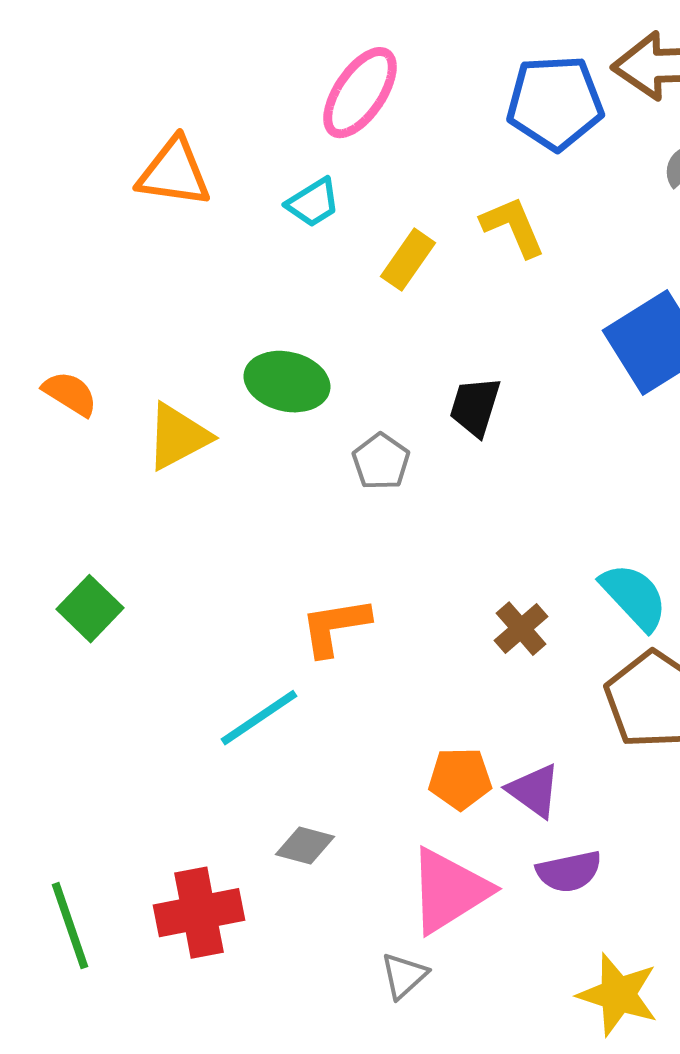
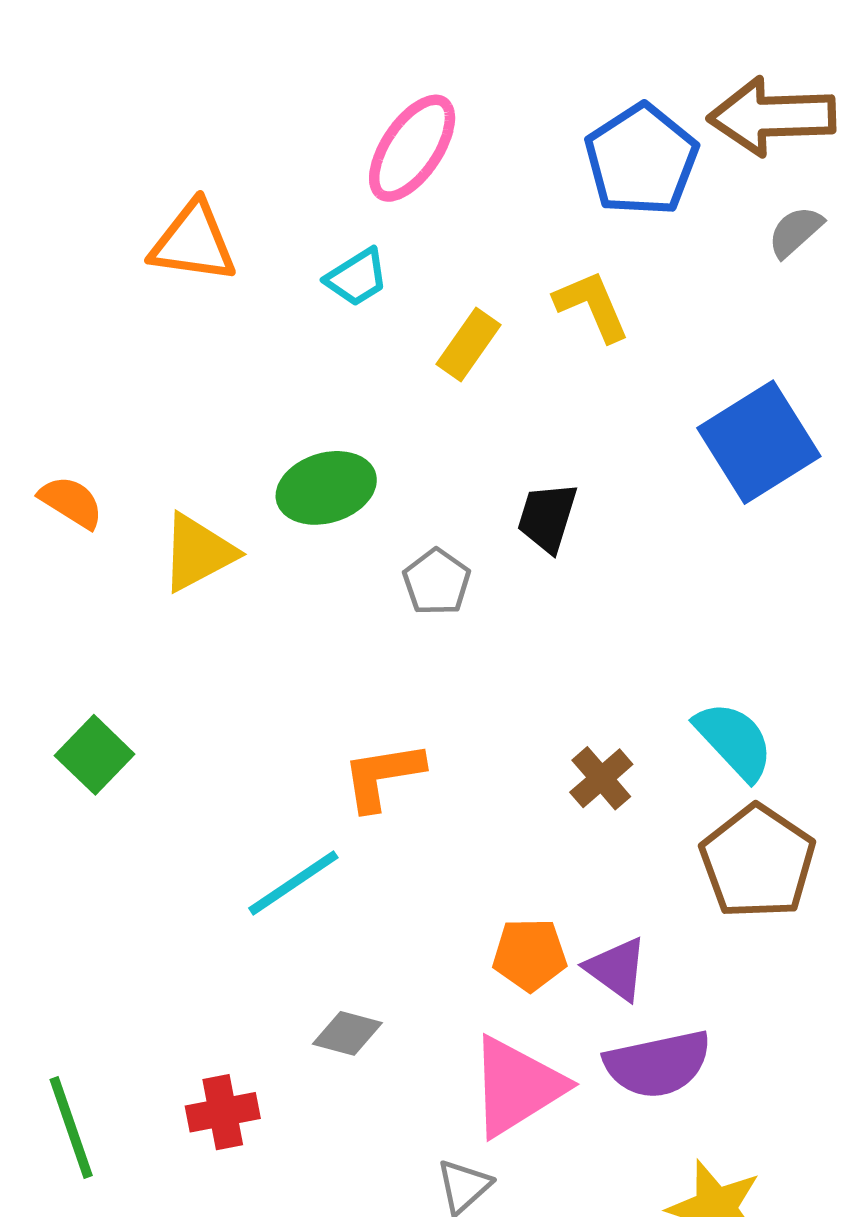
blue pentagon: (555, 103) -> (641, 160), turned -30
green ellipse: (287, 382) -> (326, 488), turned -30
purple semicircle: (569, 872) -> (658, 1064), size x1.4
red cross: (199, 913) -> (223, 1112), size x0.7

